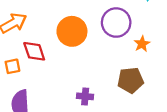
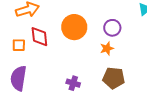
purple circle: (116, 23) -> (112, 28), size x0.7
orange star: (142, 44) -> (107, 48), moved

